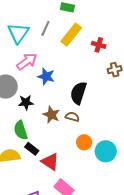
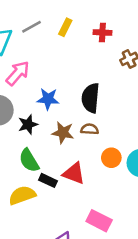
gray line: (45, 28) -> (32, 27), turned 49
yellow rectangle: (71, 35) -> (65, 27), size x0.6
blue star: (46, 76) -> (48, 99), moved
red triangle: (50, 162) -> (74, 173), moved

